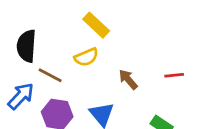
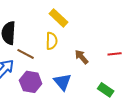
yellow semicircle: (86, 57) -> (52, 41), turned -66

